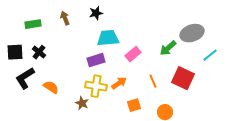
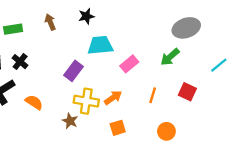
gray ellipse: (192, 33) -> (186, 28), moved
purple rectangle: (96, 60) -> (73, 71), moved, turned -36
red square: (183, 78) -> (187, 92), size x0.7
orange line: (153, 81) -> (153, 95), turned 40
orange square: (134, 105) -> (118, 128), moved

